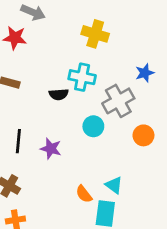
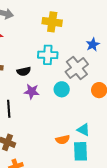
black semicircle: (59, 94) -> (24, 71), moved
purple star: (51, 149) -> (32, 91), moved
orange semicircle: (84, 194) -> (63, 140), turned -56

